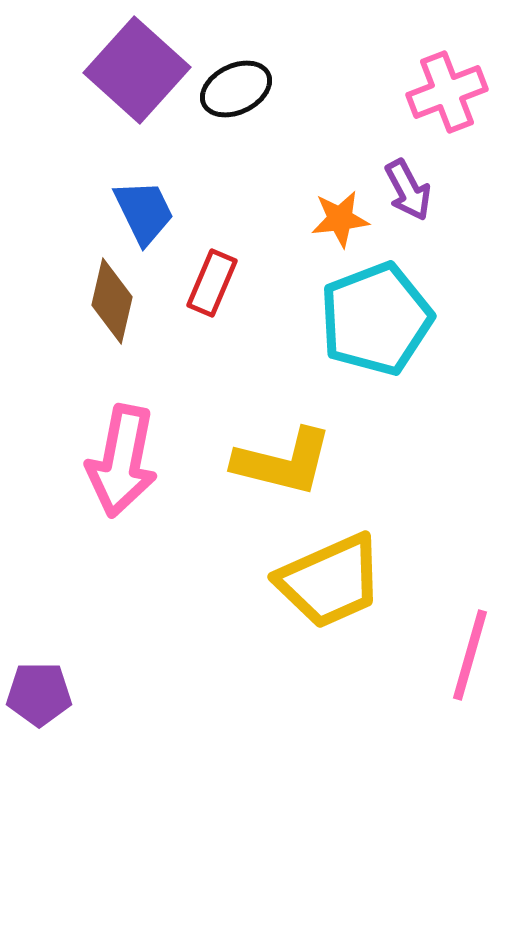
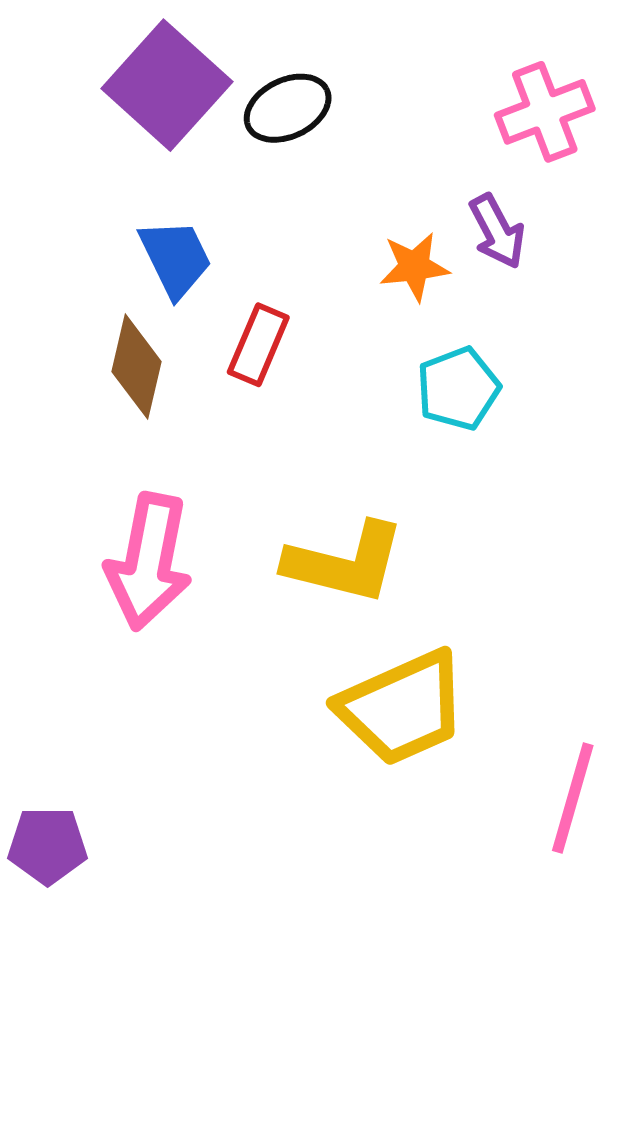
cyan pentagon: (376, 319) -> (458, 389), size x0.6

